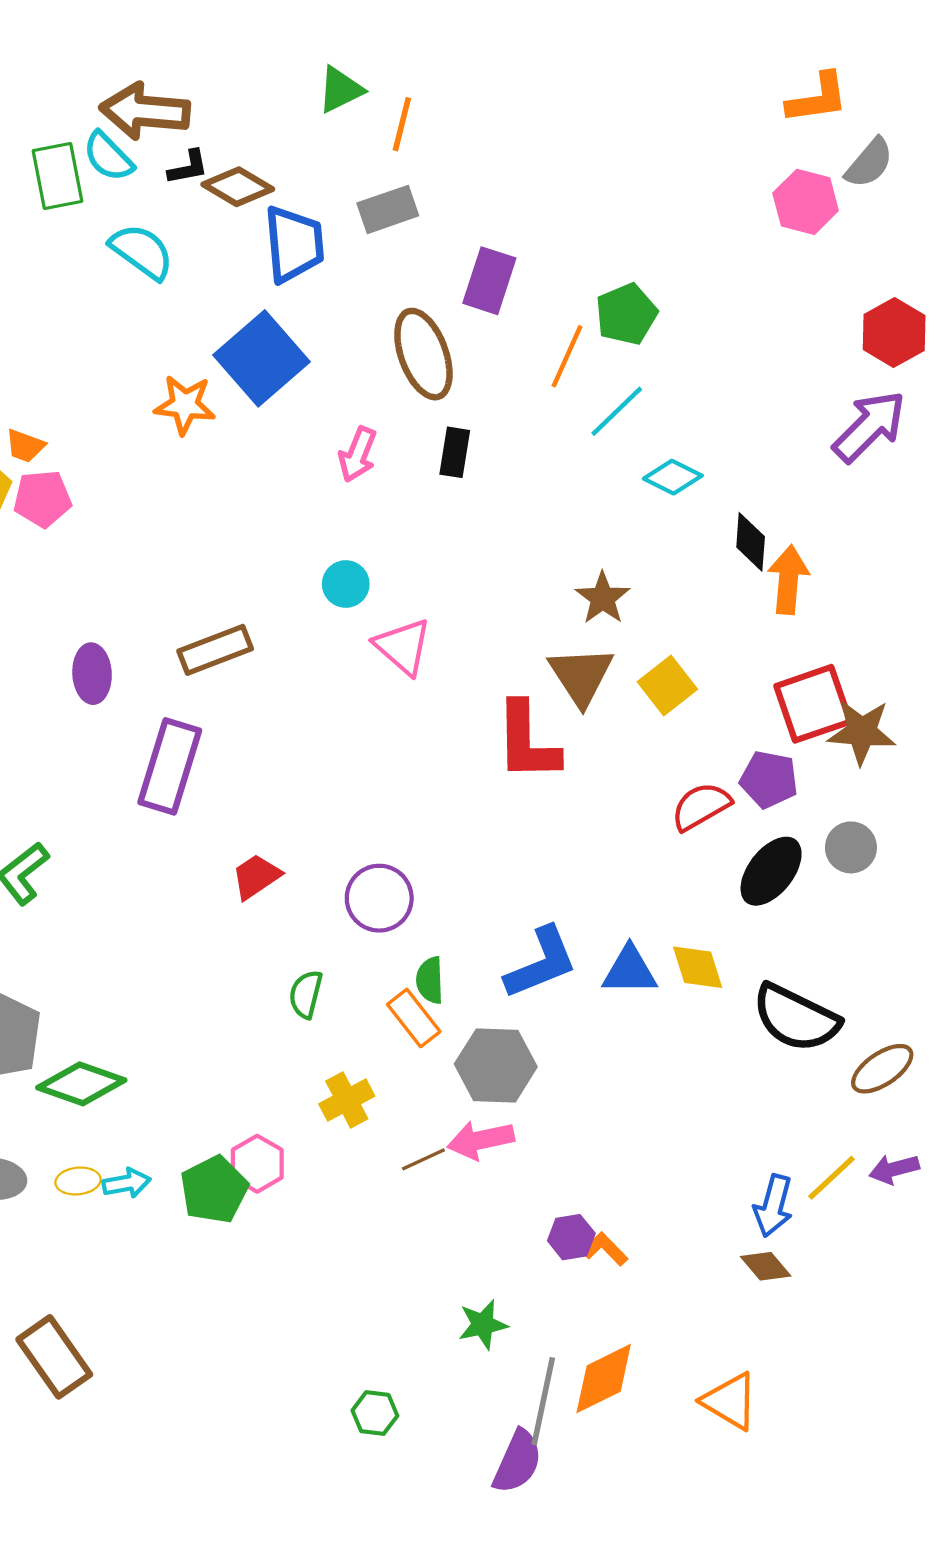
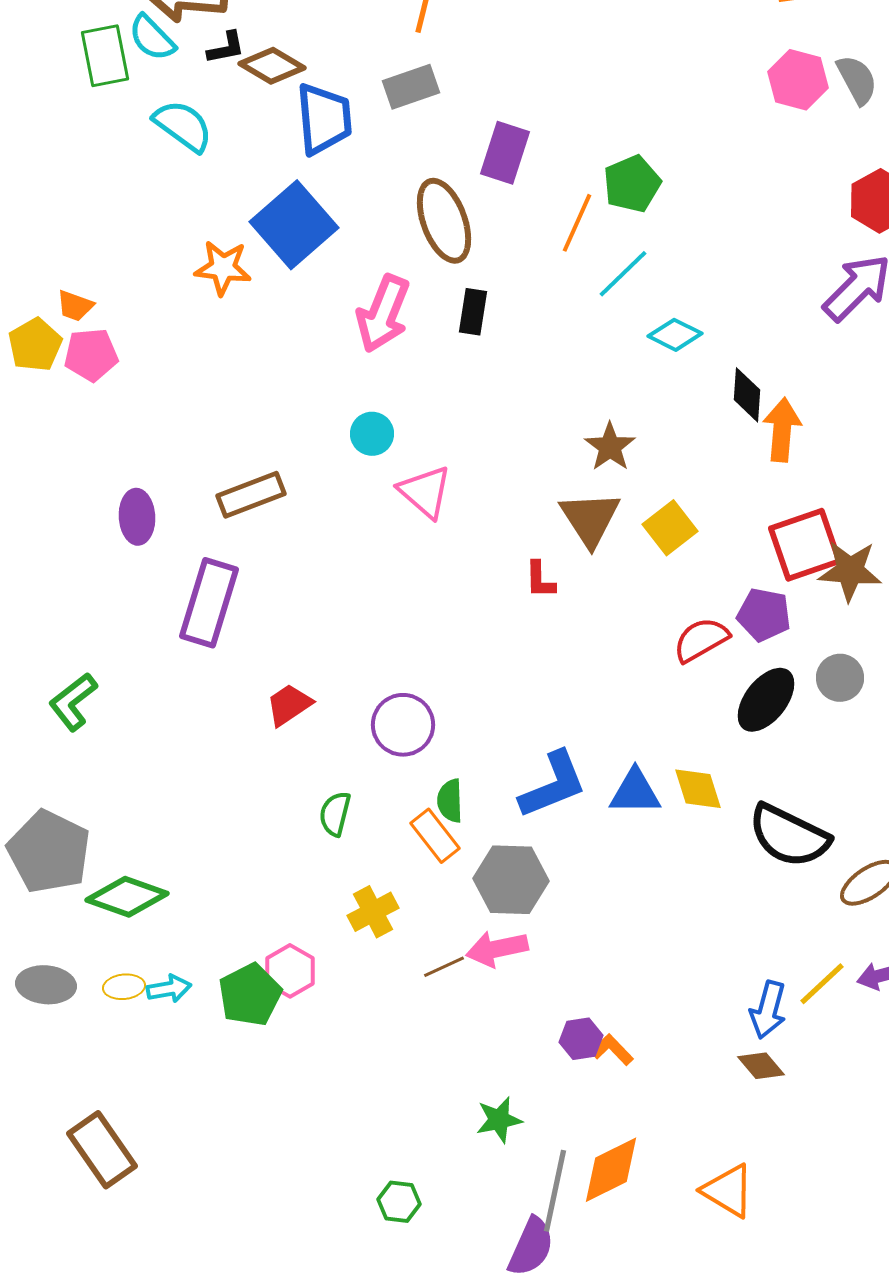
gray semicircle: (869, 163) -> (857, 80), moved, turned -68
pink arrow: (358, 454) -> (383, 314), size x1.5
red L-shape: (527, 742) -> (540, 580), size x0.5

